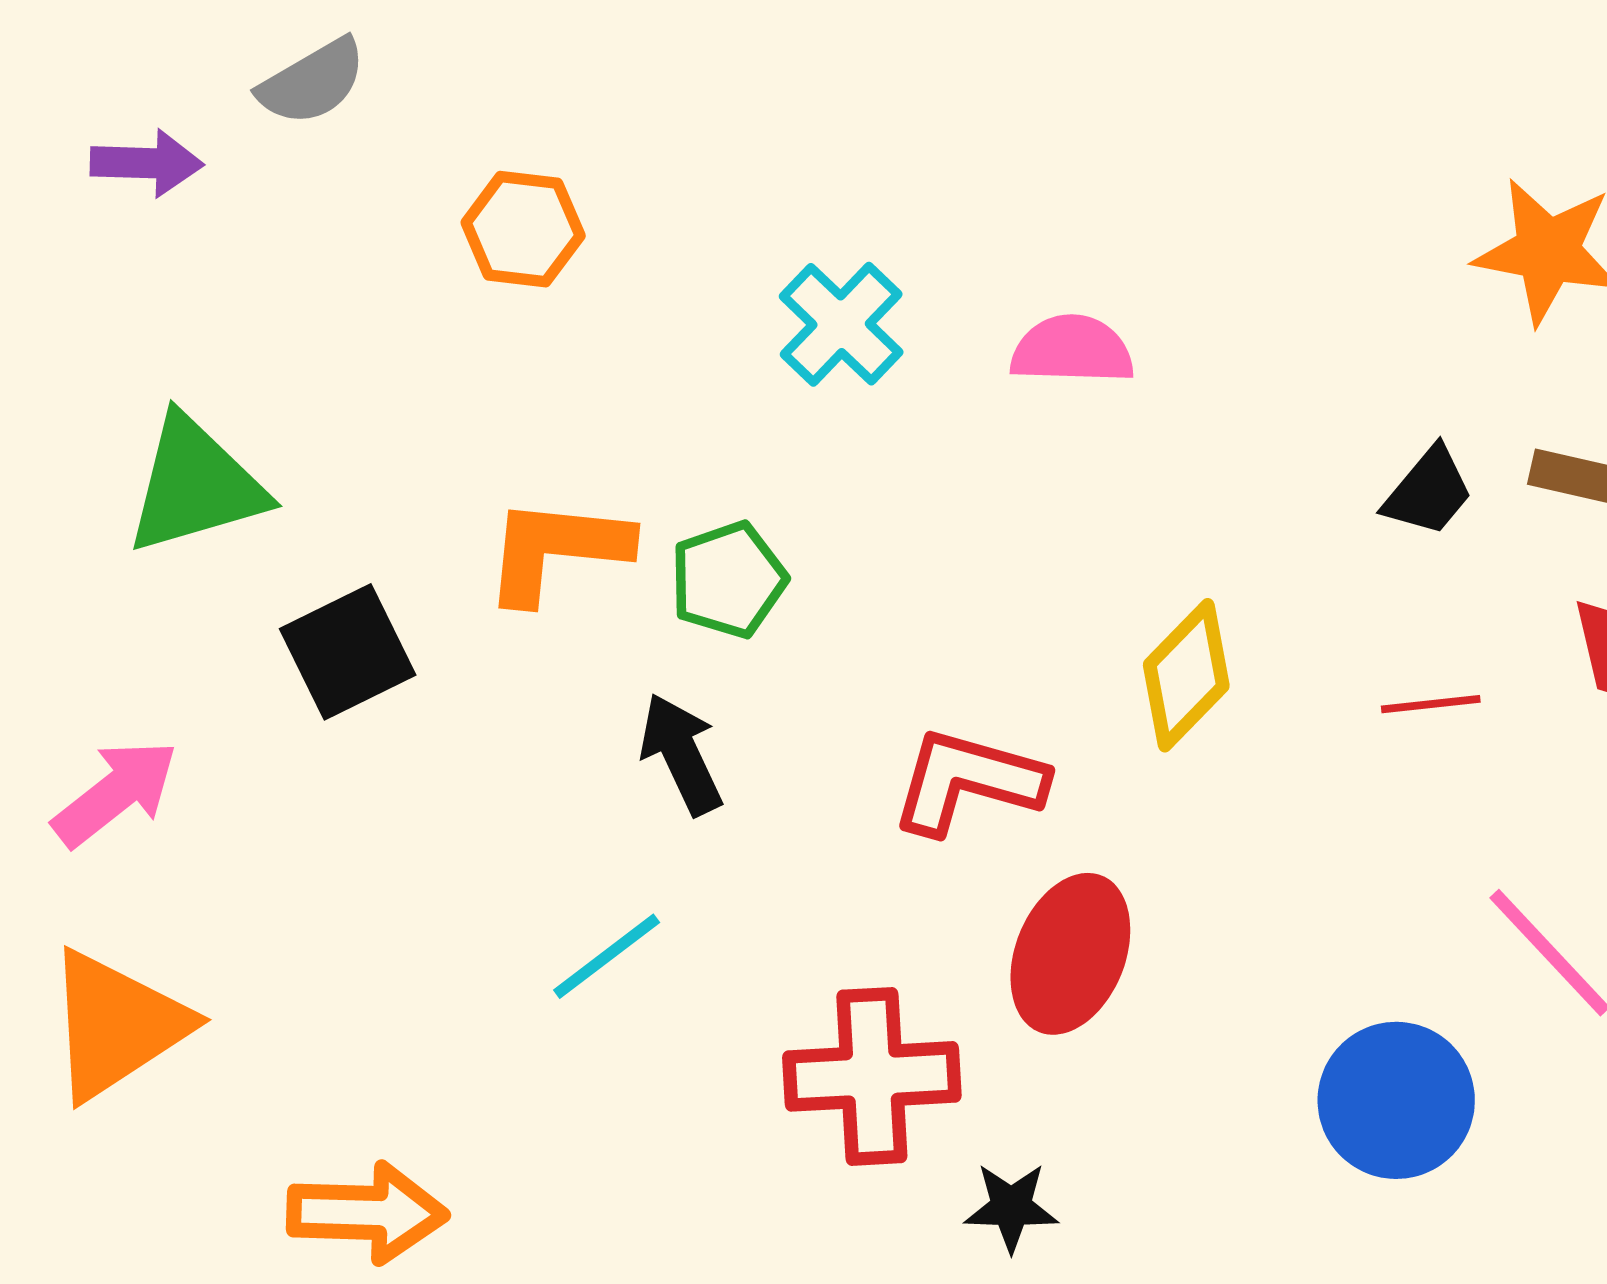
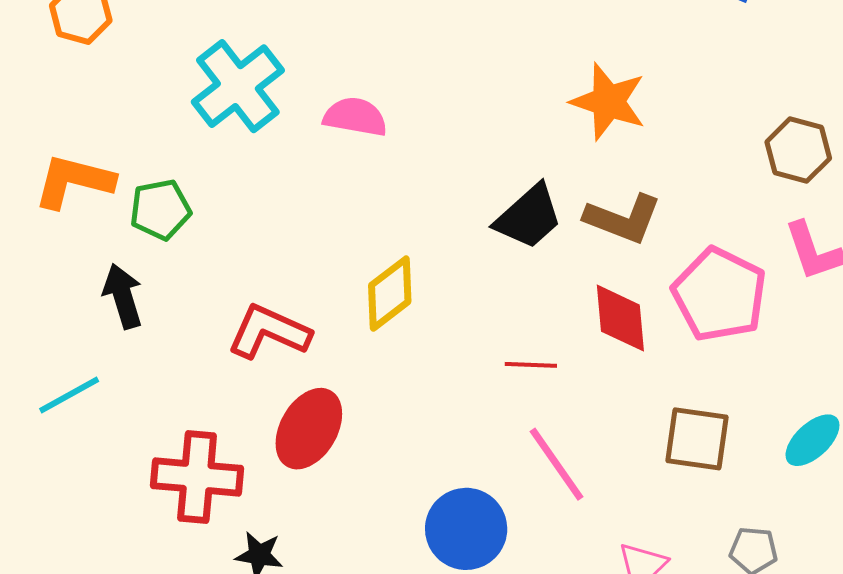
cyan cross: (841, 324) -> (238, 86), size x1.4
black trapezoid: (1428, 491) -> (529, 217), size x1.4
red line: (1431, 704) -> (531, 365), moved

